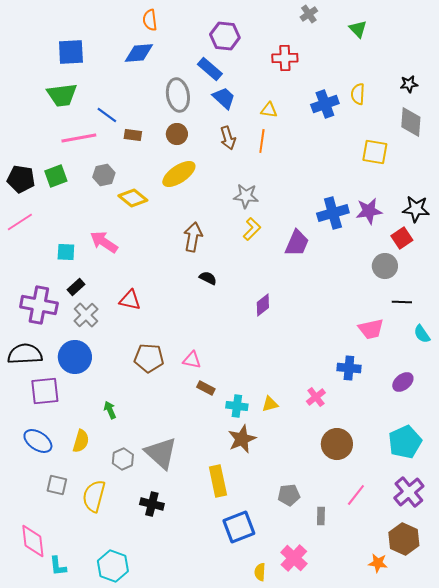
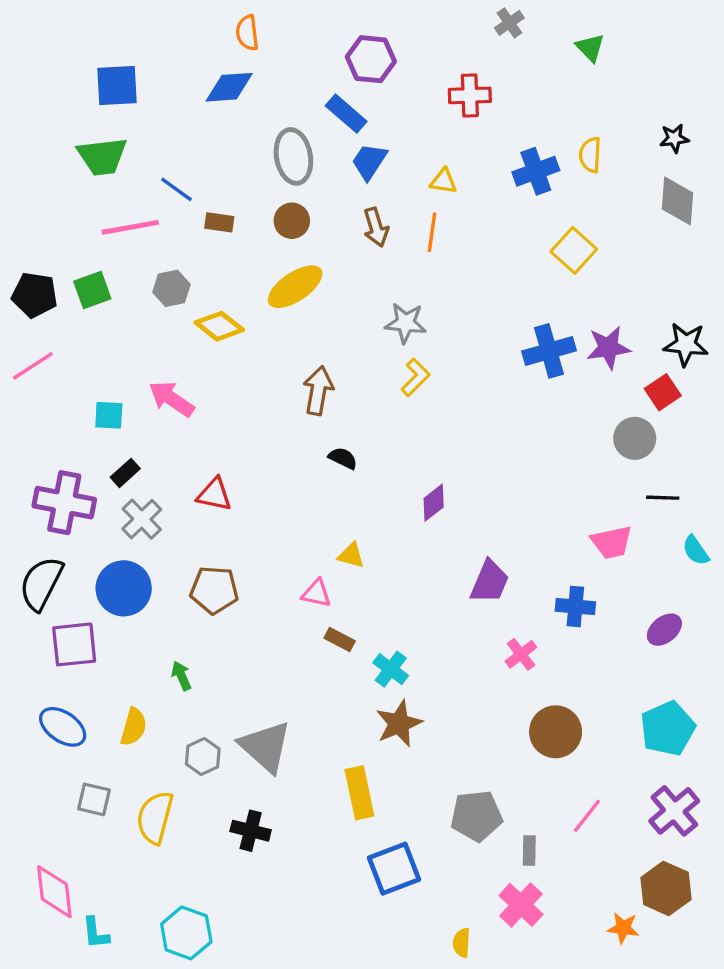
blue trapezoid: (224, 98) -> (369, 161), turned -100
yellow square: (375, 152) -> (574, 250), moved, turned 32
purple trapezoid: (297, 243) -> (490, 582), moved
black semicircle: (25, 354) -> (41, 583), turned -60
brown pentagon: (149, 358) -> (214, 590), moved
yellow triangle: (270, 404) -> (351, 555), moved, turned 30
cyan cross: (237, 406) -> (391, 669), turned 30
gray pentagon: (289, 495) -> (476, 816), size x1.4
pink cross: (294, 558) -> (521, 905), moved
yellow semicircle: (260, 572) -> (462, 943), moved

